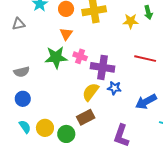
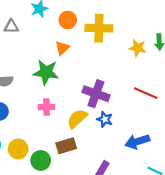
pink cross: (80, 56) -> (46, 107), moved, turned -32

